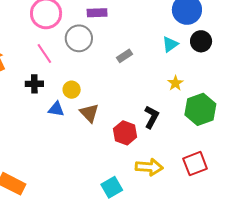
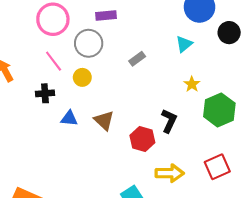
black circle: (201, 41) -> (229, 33), moved
yellow circle: (72, 90) -> (82, 77), moved

